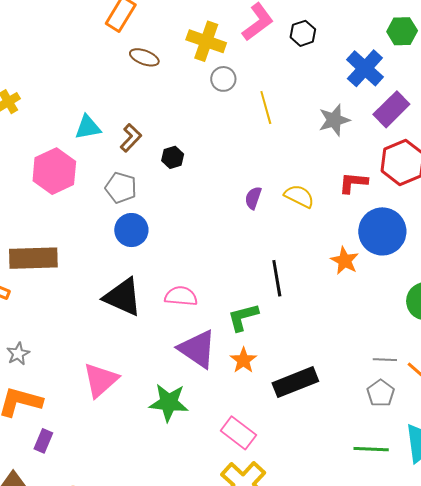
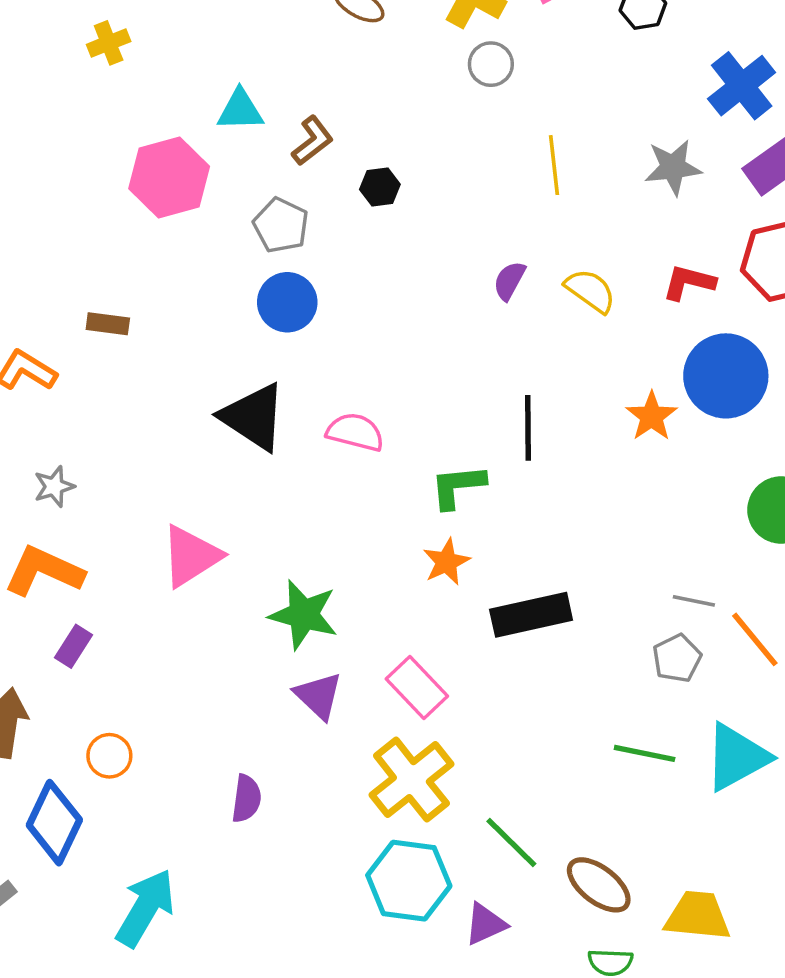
yellow line: (266, 108) -> (554, 165), moved
brown rectangle: (33, 258) -> (108, 324), size x0.5
purple triangle: (197, 349) -> (319, 696), moved, size x0.7

